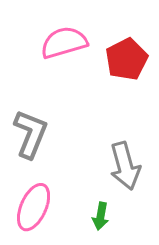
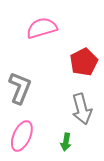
red pentagon: (127, 59) -> (84, 62), moved

